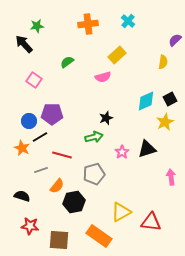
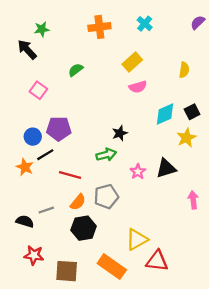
purple semicircle: (175, 40) -> (198, 22), moved
pink semicircle: (103, 77) -> (138, 87), moved
gray line: (41, 170) -> (46, 210), moved
orange semicircle: (57, 186) -> (78, 202), moved
red triangle: (151, 222) -> (157, 261), moved

